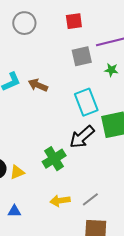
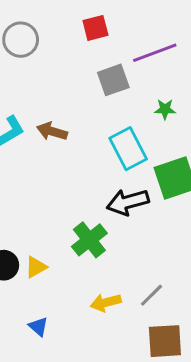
green star: (111, 70) -> (165, 109), moved
black arrow: (82, 137) -> (128, 202), turned 32
blue triangle: (14, 211) -> (38, 326), turned 48

